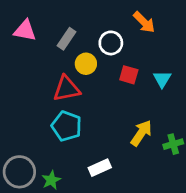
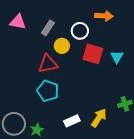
orange arrow: (144, 22) -> (104, 16), turned -42
red square: (129, 75) -> (93, 54), size x1.5
yellow arrow: (141, 133) -> (99, 118), moved

